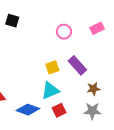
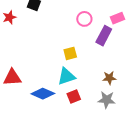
purple rectangle: (77, 65) -> (104, 36), moved, turned 66

